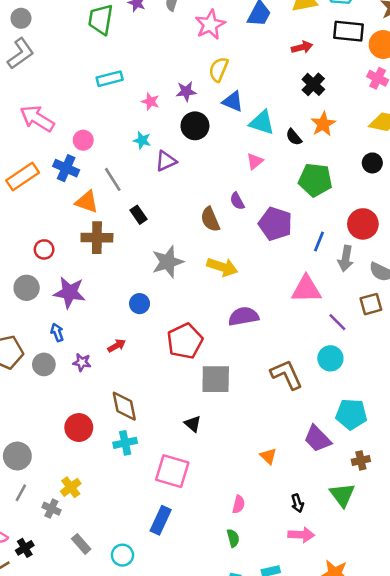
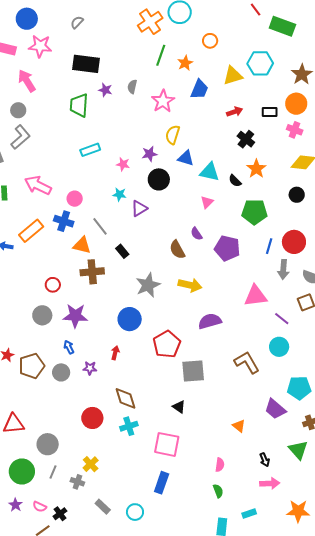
black rectangle: (348, 31) -> (270, 112), moved, size x0.7
blue line: (319, 241) -> (269, 246), moved
blue circle: (140, 304) -> (130, 319), size x1.5
red arrow: (117, 346) -> (115, 353), turned -40

